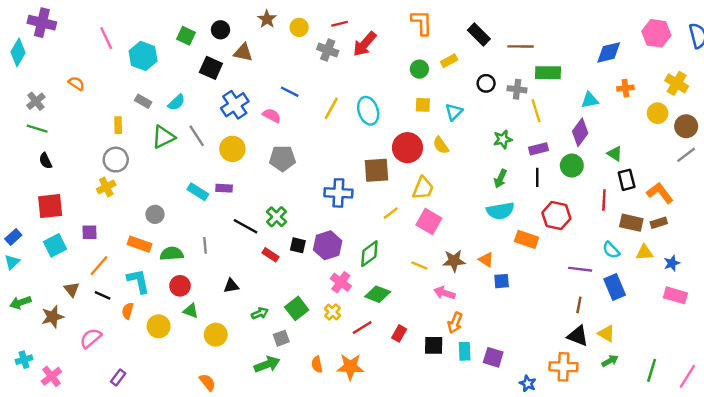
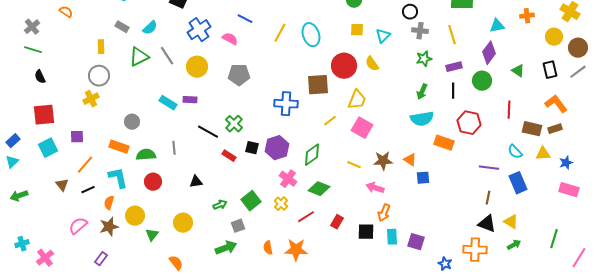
gray cross: (517, 89) -> (420, 31), moved
black rectangle: (627, 180) -> (550, 70), moved
black line: (103, 295) -> (88, 190), turned -48
green triangle: (191, 311) -> (152, 235), moved, turned 48
brown star: (53, 317) -> (109, 227), moved
green line: (652, 370) -> (554, 239), moved

